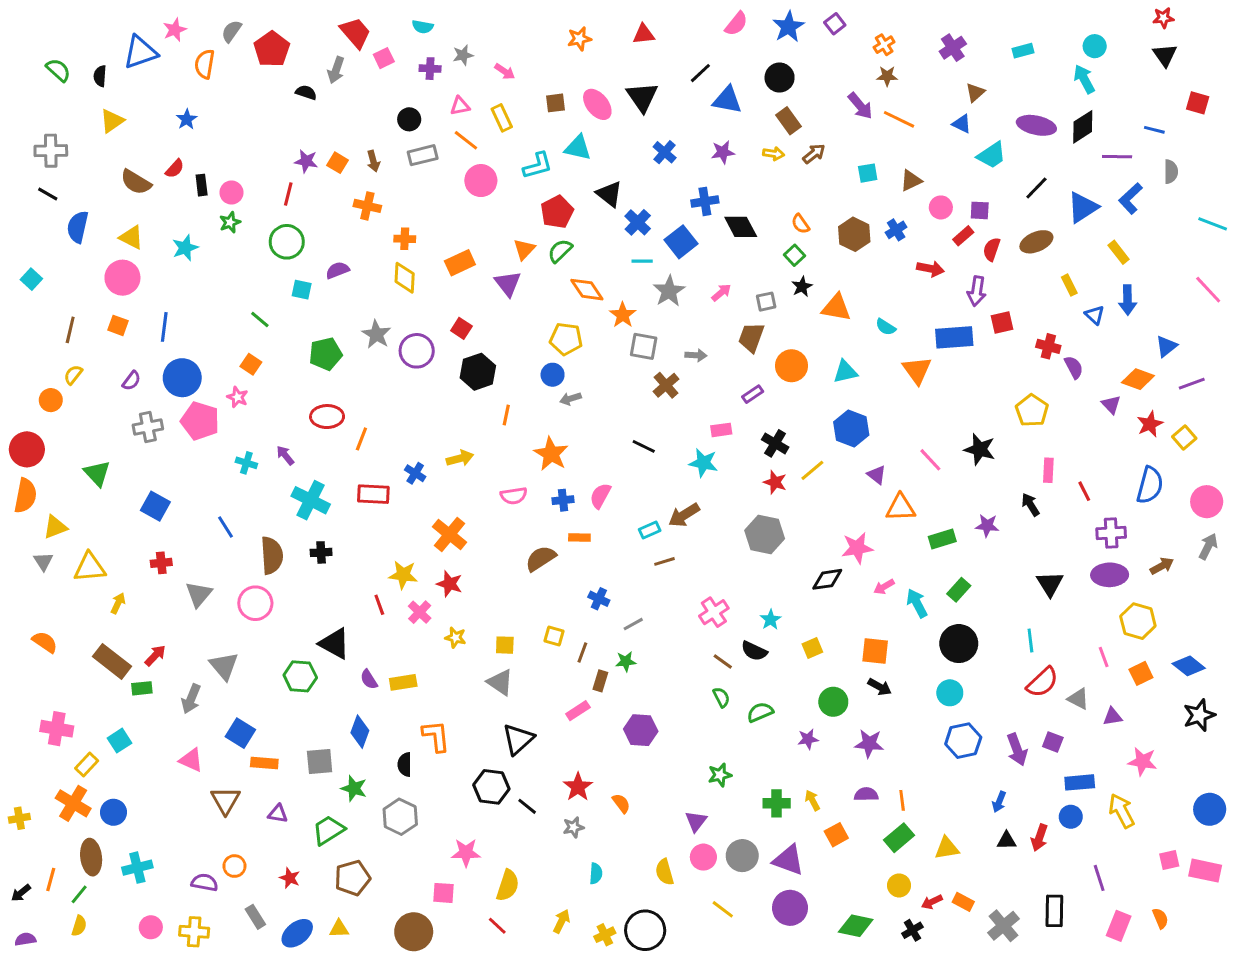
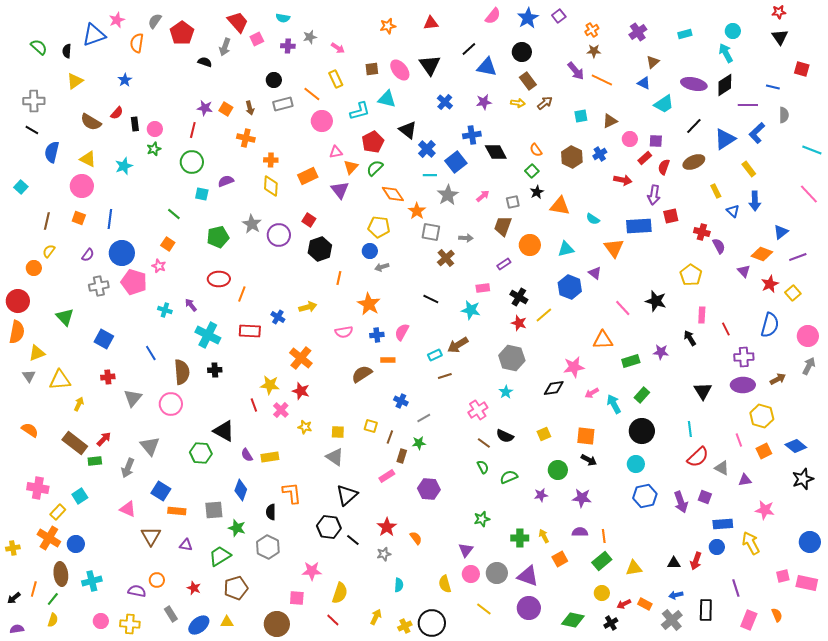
pink triangle: (460, 106) -> (336, 152), moved
purple triangle: (877, 475) -> (595, 273), moved
cyan star: (771, 620) -> (506, 392), moved
blue arrow: (999, 802) -> (676, 595), moved, turned 56

